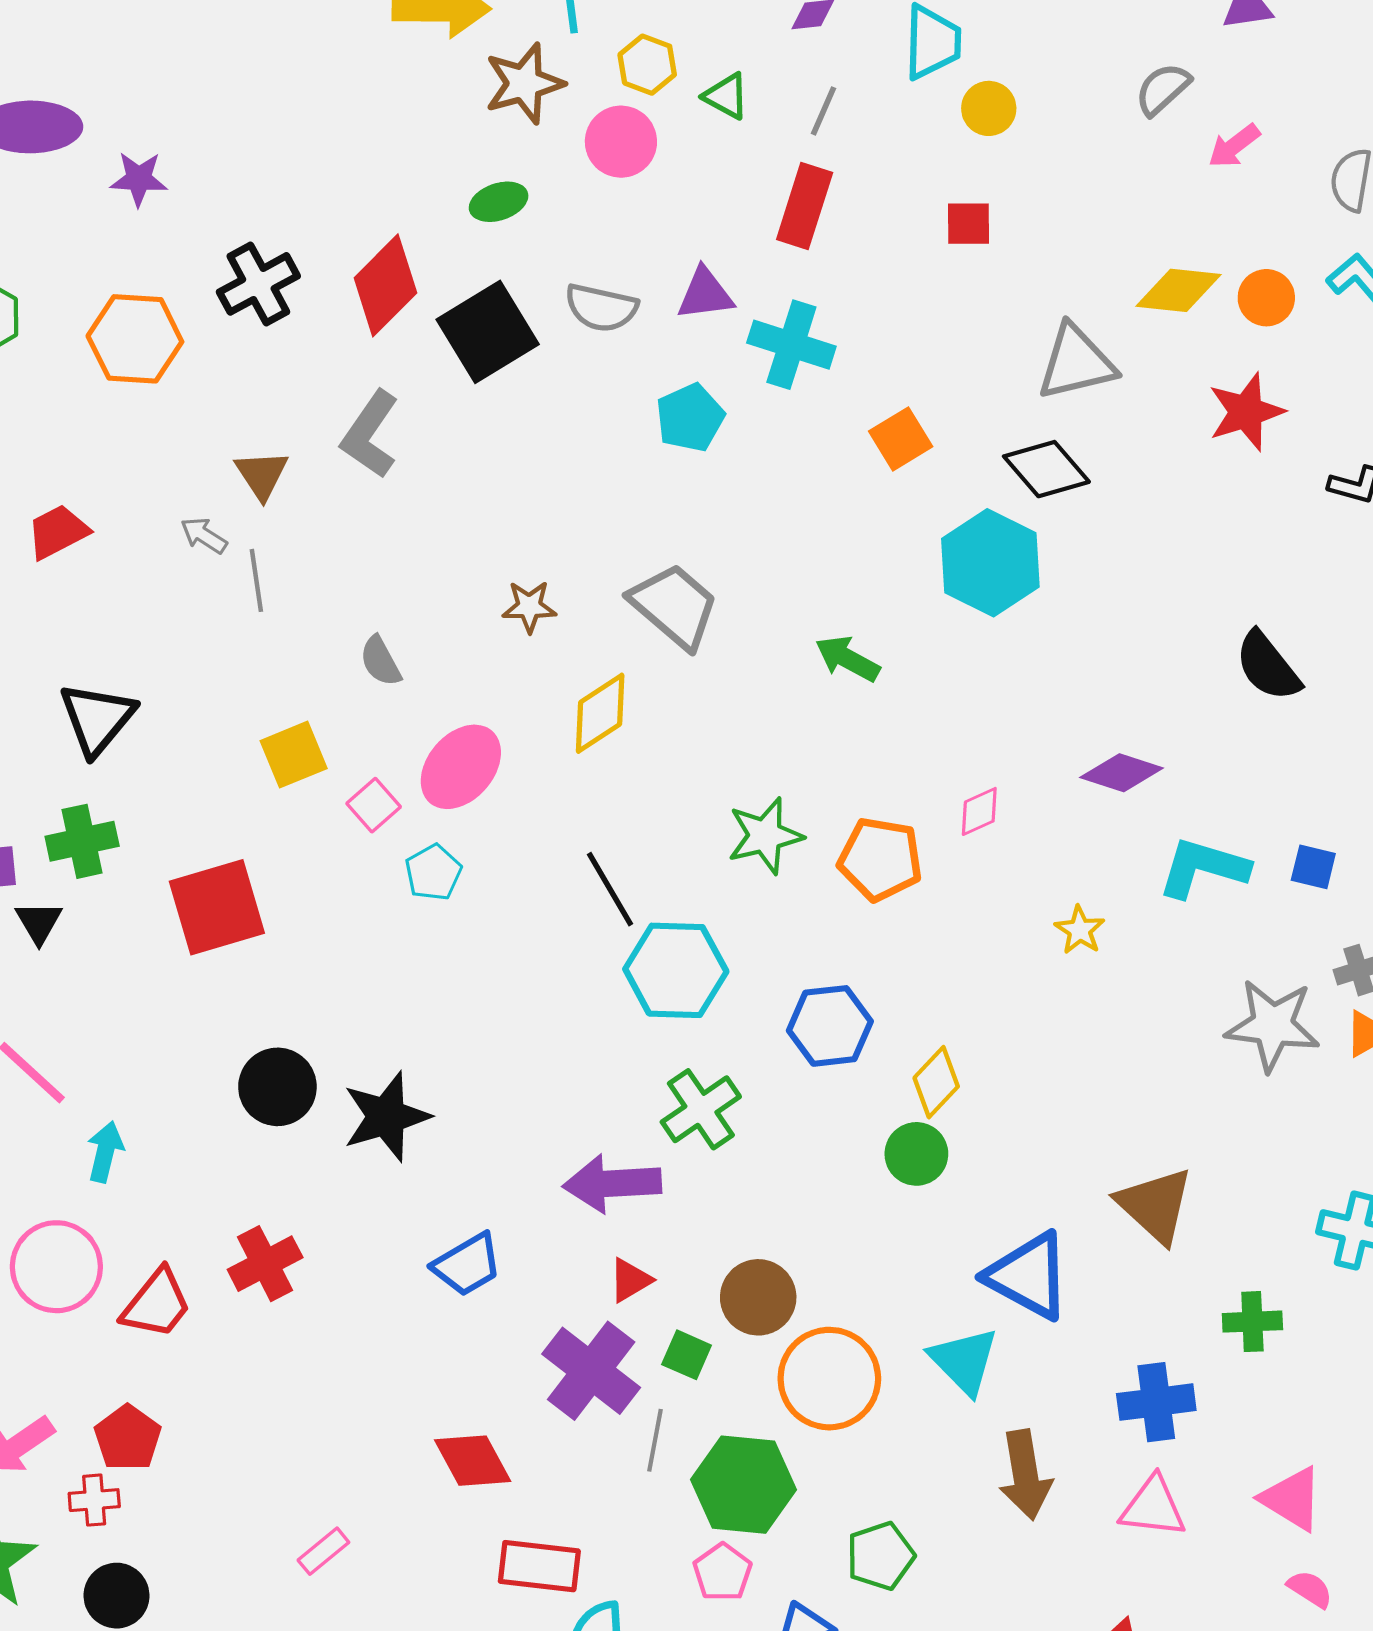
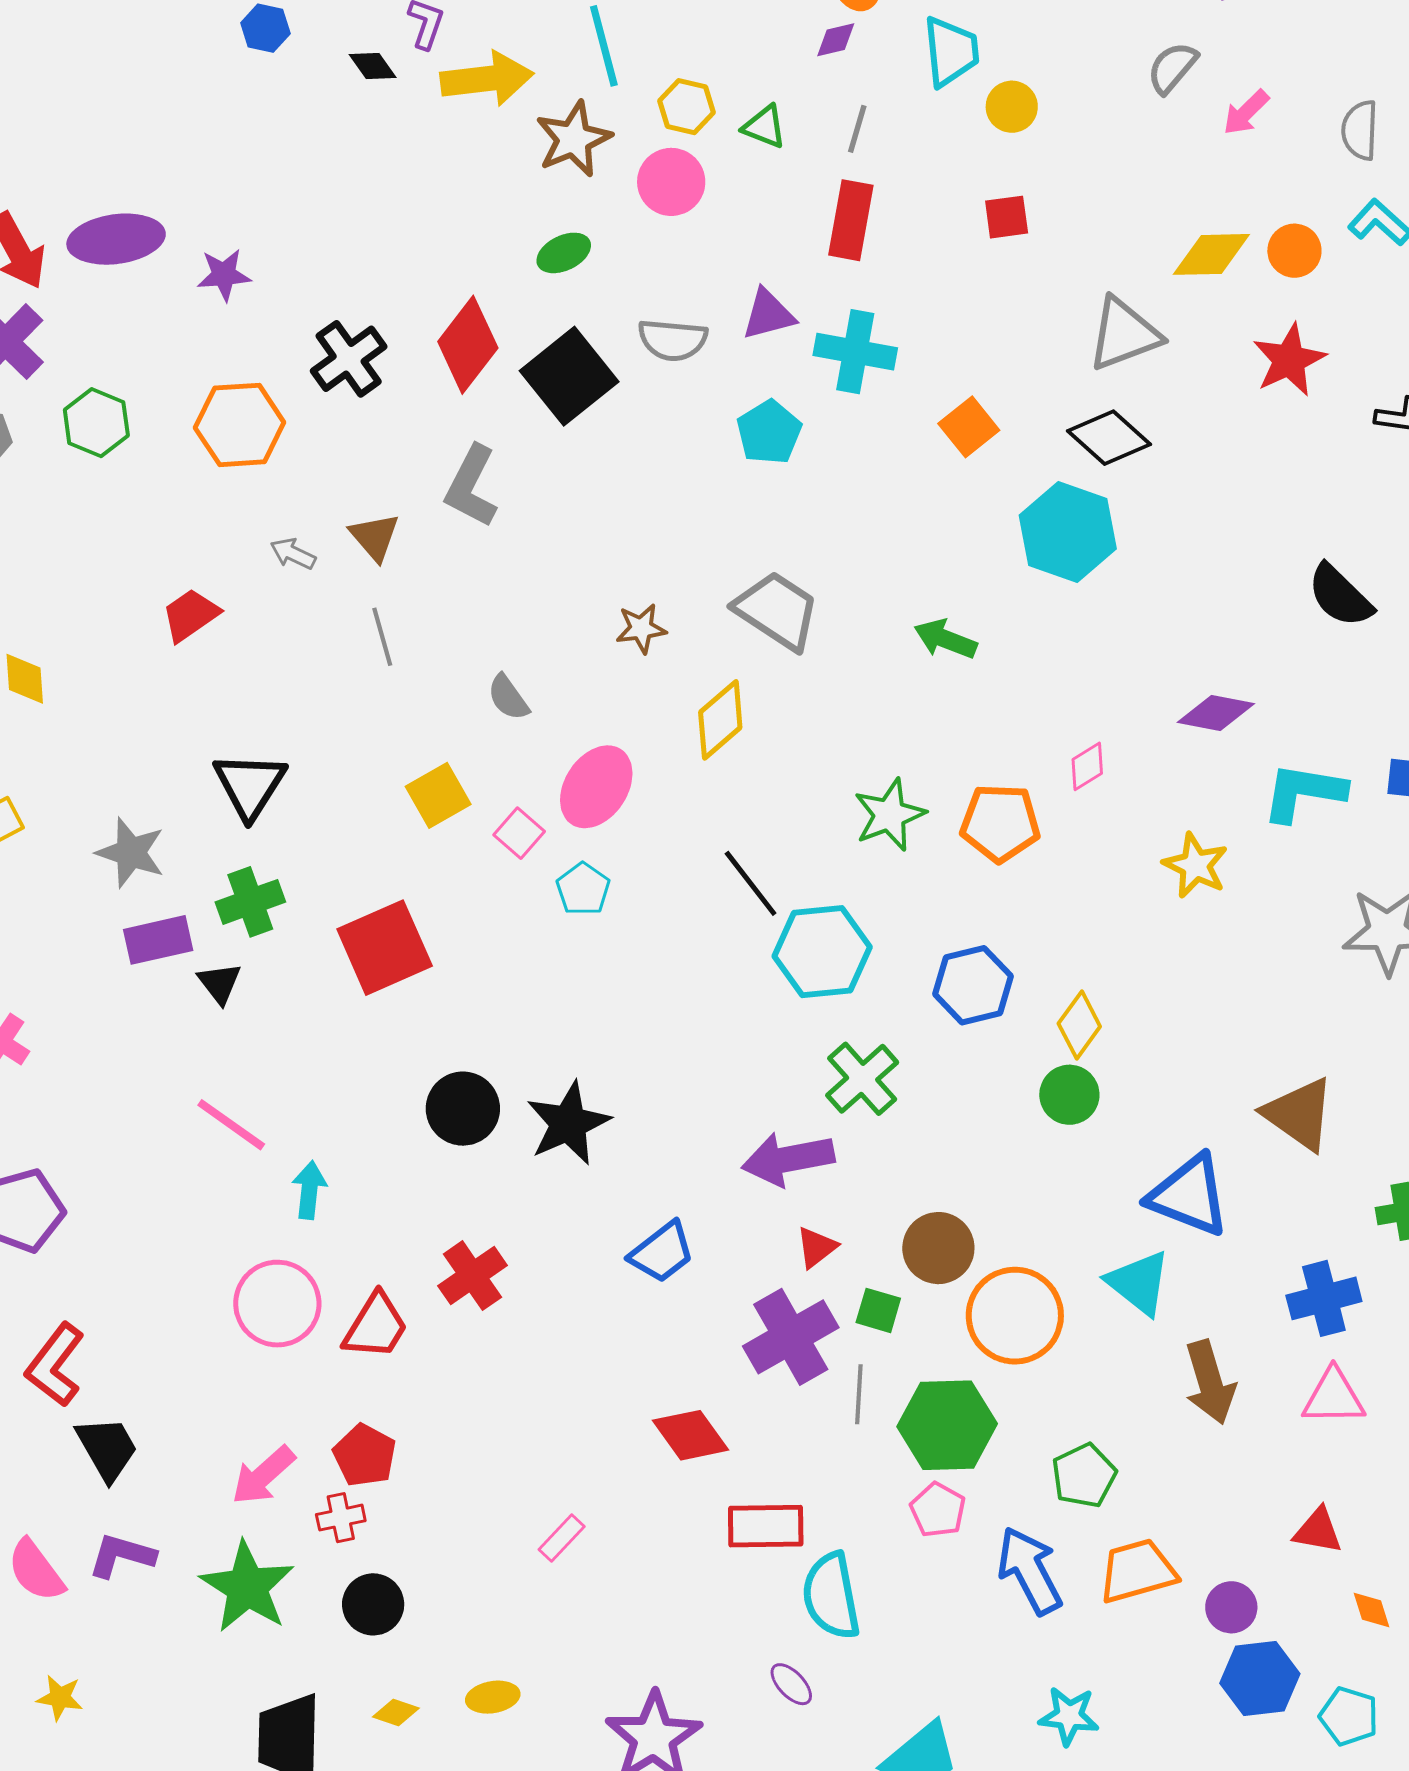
gray arrow: (204, 535) -> (293, 554), moved
yellow star: (1080, 930) -> (1196, 865), size x1.4
purple cross: (591, 1371) -> (791, 1337), turned 30

